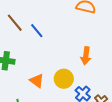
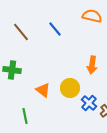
blue line: (37, 31) -> (55, 29), moved

